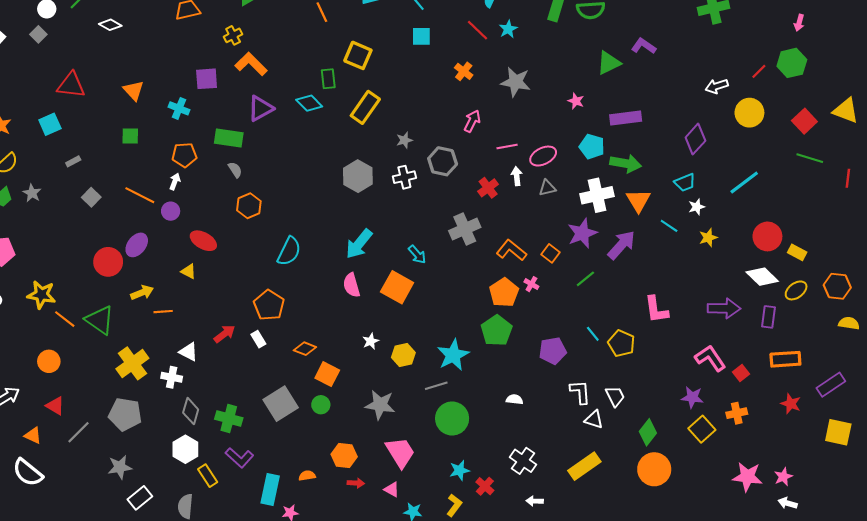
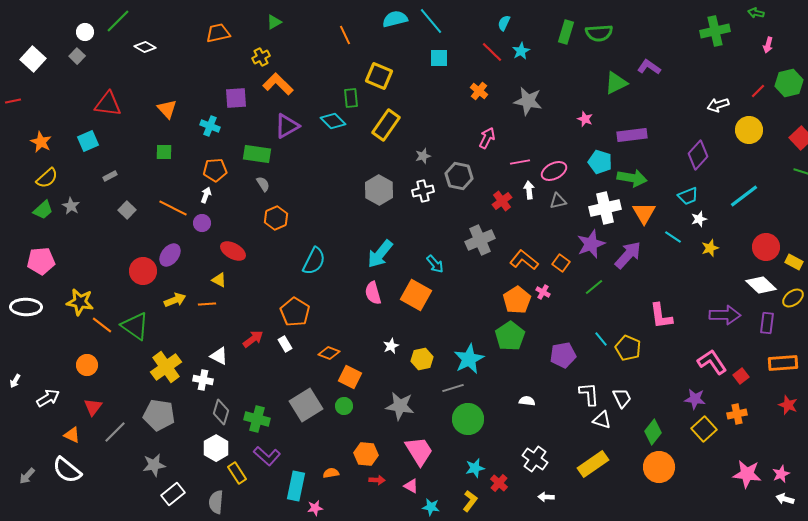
pink arrow: (799, 23) -> (768, 45), moved
orange line: (163, 312) -> (207, 304), moved
red triangle: (55, 406) -> (93, 407), turned 36

